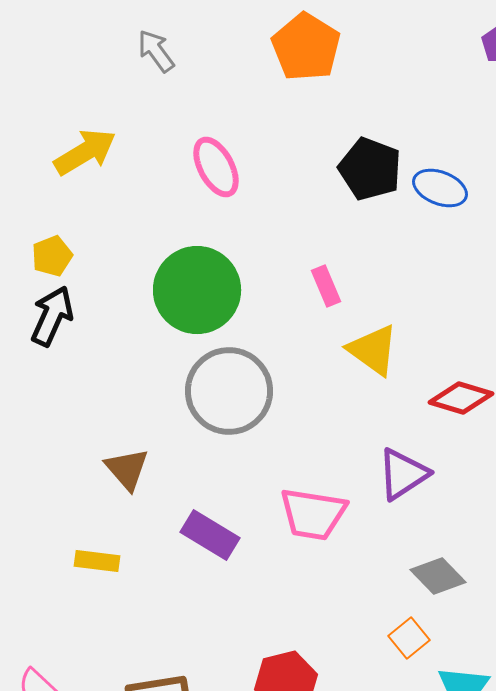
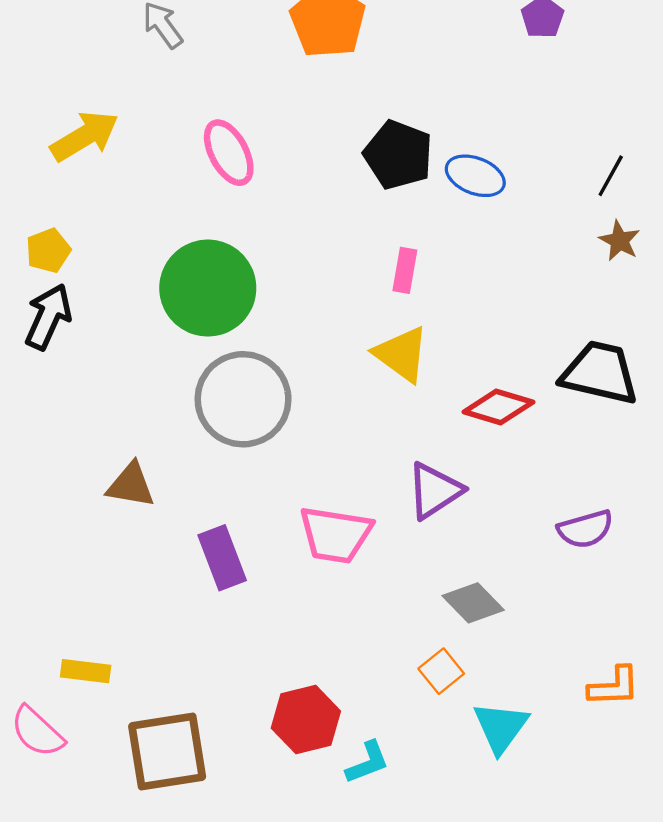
pink rectangle: (326, 286) -> (405, 270), moved, turned 33
brown triangle: (127, 469) -> (131, 485), turned -39
purple rectangle: (210, 535) -> (222, 558), turned 38
yellow rectangle: (97, 561) -> (86, 671), moved

